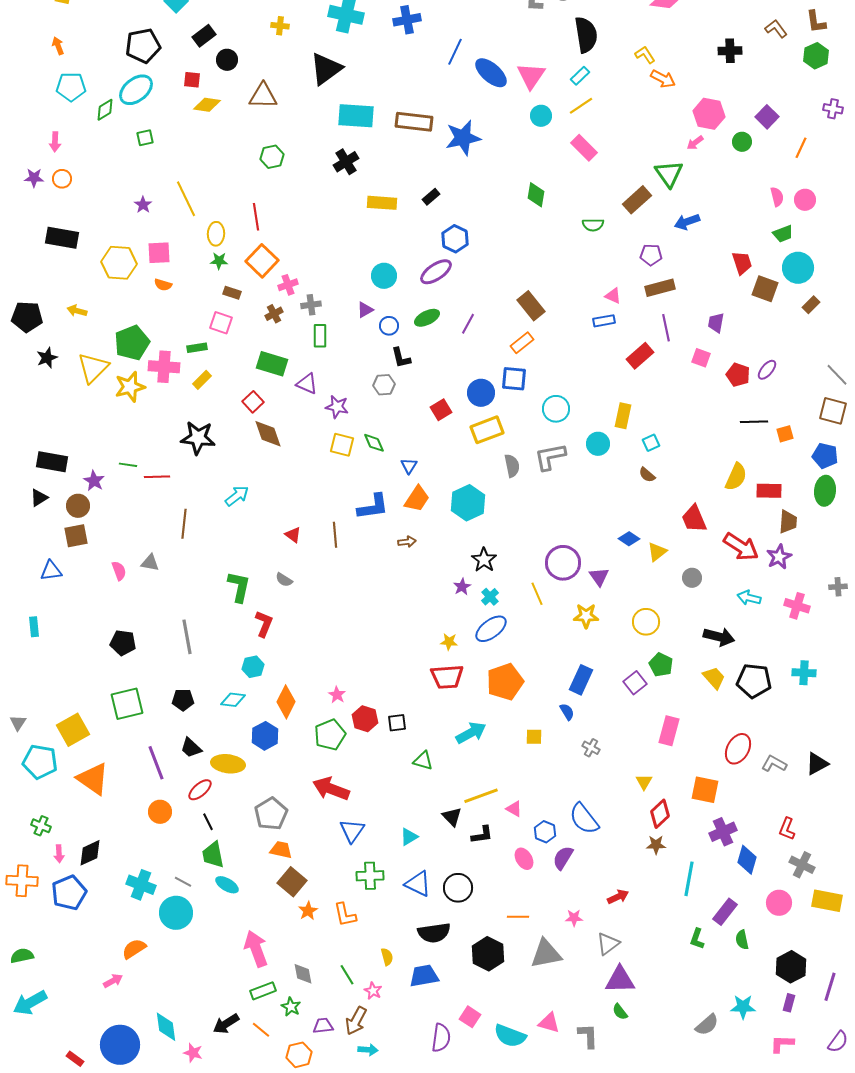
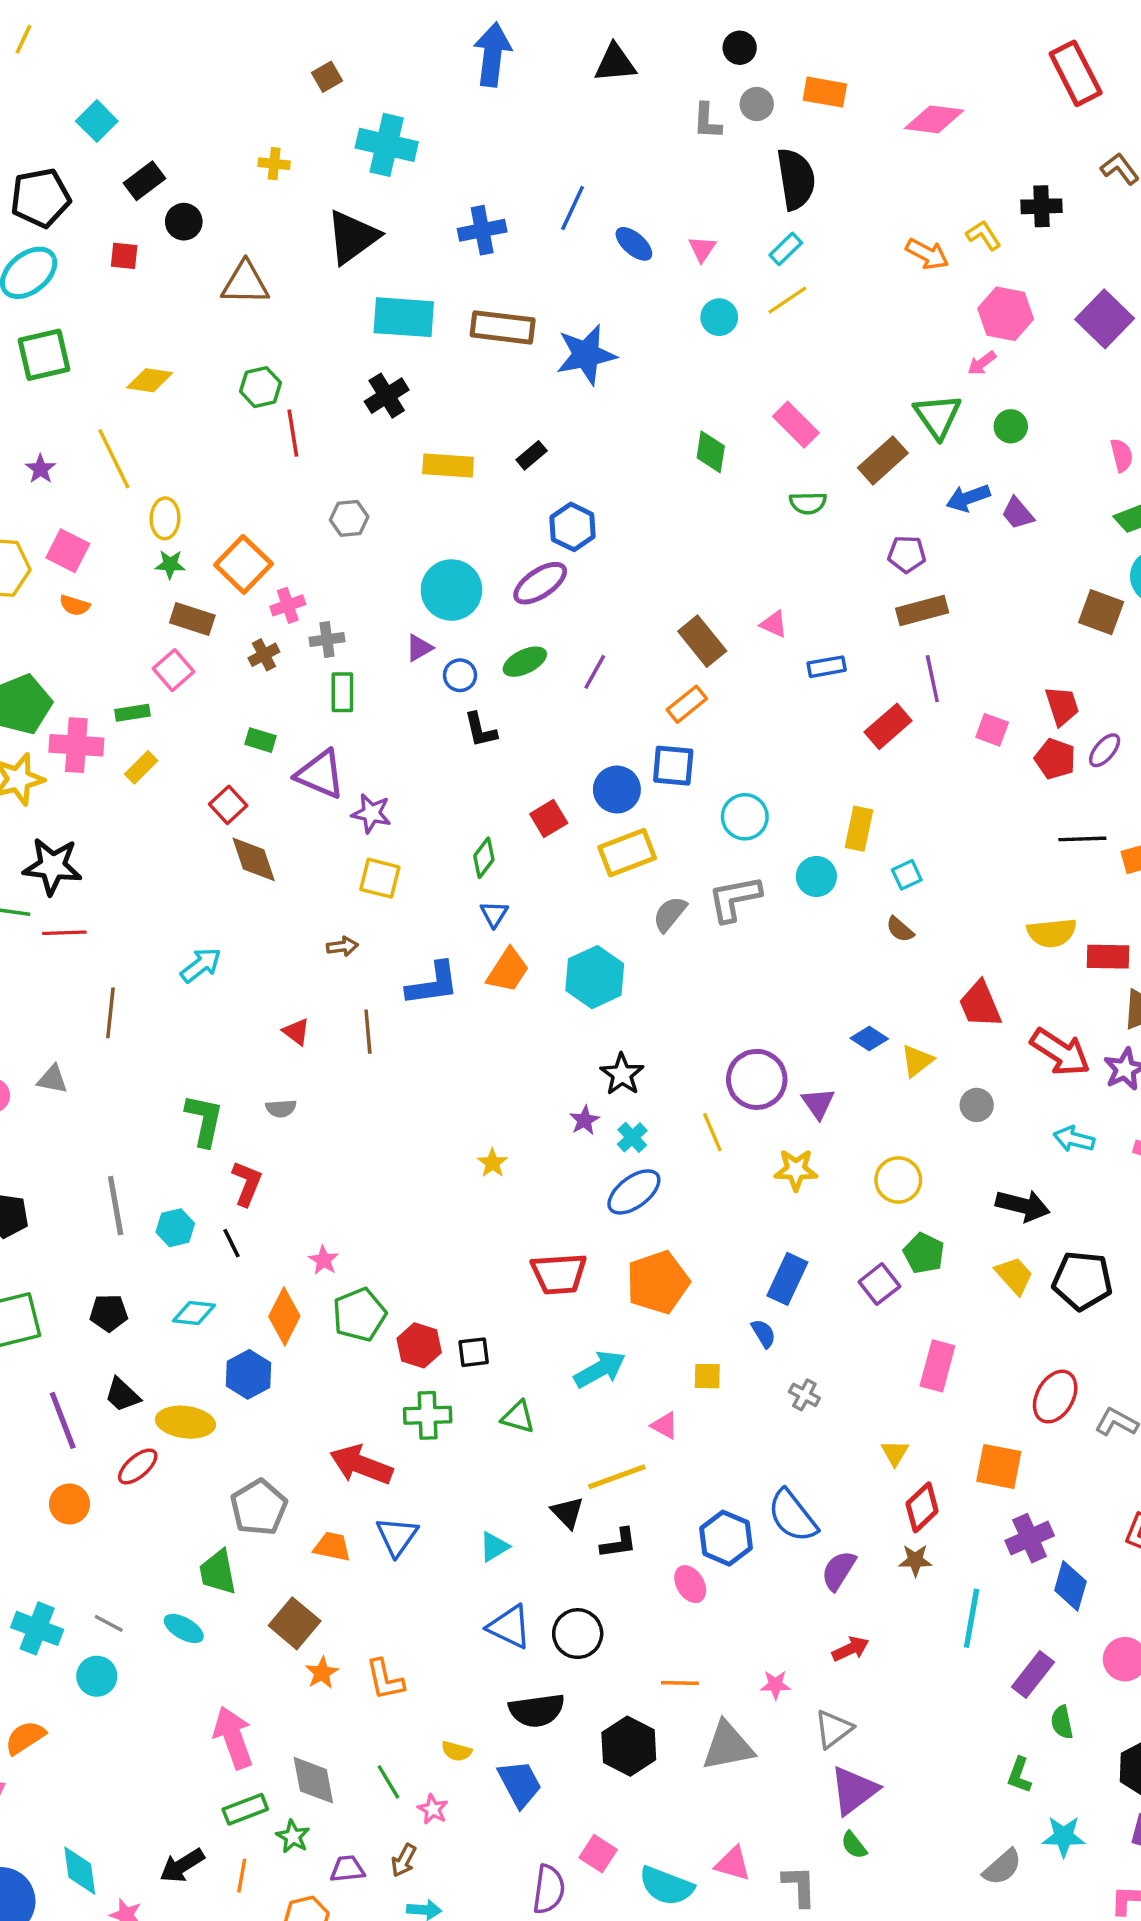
blue cross: (407, 20) -> (482, 230), moved
yellow L-shape: (645, 55) -> (983, 235), moved
blue ellipse: (491, 73) -> (634, 244), size x0.7
pink triangle: (531, 76) -> (702, 249), size x0.6
yellow diamond: (207, 105) -> (150, 380), moved
purple square: (767, 117) -> (1105, 319), size x1.4
green square: (145, 138) -> (44, 355), size x1.8
green circle: (742, 142) -> (1011, 426), moved
pink rectangle: (584, 148) -> (796, 425), moved
red line: (256, 217) -> (293, 433), moved
pink square: (159, 253) -> (68, 551), turned 30
red trapezoid: (742, 263) -> (1062, 706), moved
cyan circle: (384, 276) -> (451, 590), size x1.4
brown rectangle: (232, 293) -> (192, 619), size x1.4
pink triangle: (613, 296) -> (774, 624), moved
pink square: (221, 323) -> (174, 670), turned 30
purple trapezoid: (716, 323) -> (1018, 513), moved, turned -50
green rectangle: (272, 364) -> (260, 740), size x0.6
purple triangle: (307, 384) -> (320, 774), size x1.4
gray hexagon: (384, 385) -> (349, 518), moved
black star: (198, 438) -> (52, 866), moved
green diamond: (374, 443) -> (484, 858), moved, turned 60
gray semicircle: (512, 466) -> (670, 914), turned -130
yellow semicircle: (736, 477) -> (1052, 933), turned 60
brown arrow: (407, 542) -> (342, 946), moved
gray semicircle: (284, 580) -> (281, 1108), turned -36
yellow star: (449, 642) -> (492, 1163), moved, turned 30
cyan hexagon: (253, 667) -> (175, 1228), moved
pink star: (337, 695) -> (324, 1260), moved
green pentagon: (330, 735) -> (359, 1315), moved
pink triangle: (514, 809) -> (665, 1426), moved
black line: (208, 822) -> (232, 1243), moved
blue hexagon: (545, 832) -> (726, 1538), size x1.4
orange trapezoid: (281, 850) -> (332, 1547), moved
green trapezoid: (213, 855) -> (218, 1572), moved
purple semicircle: (563, 858) -> (839, 1570), moved
green cross: (370, 876) -> (428, 1415), moved
cyan circle: (176, 913) -> (97, 1676), size x0.7
green L-shape: (697, 939) -> (1019, 1775), moved
yellow semicircle: (387, 957) -> (457, 1751), turned 120
gray diamond: (303, 974) -> (313, 1780), size x1.4
blue trapezoid: (424, 976) -> (520, 1784), turned 72
purple triangle: (620, 980) -> (854, 1790), turned -36
brown arrow: (356, 1021) -> (404, 1860), size x0.7
orange line: (261, 1030) -> (242, 1876), turned 60

